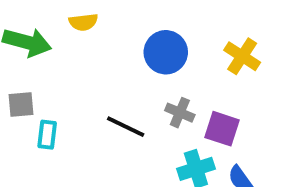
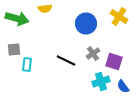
yellow cross: (242, 56) -> (119, 16), moved
gray cross: (180, 113) -> (93, 54), turned 32

